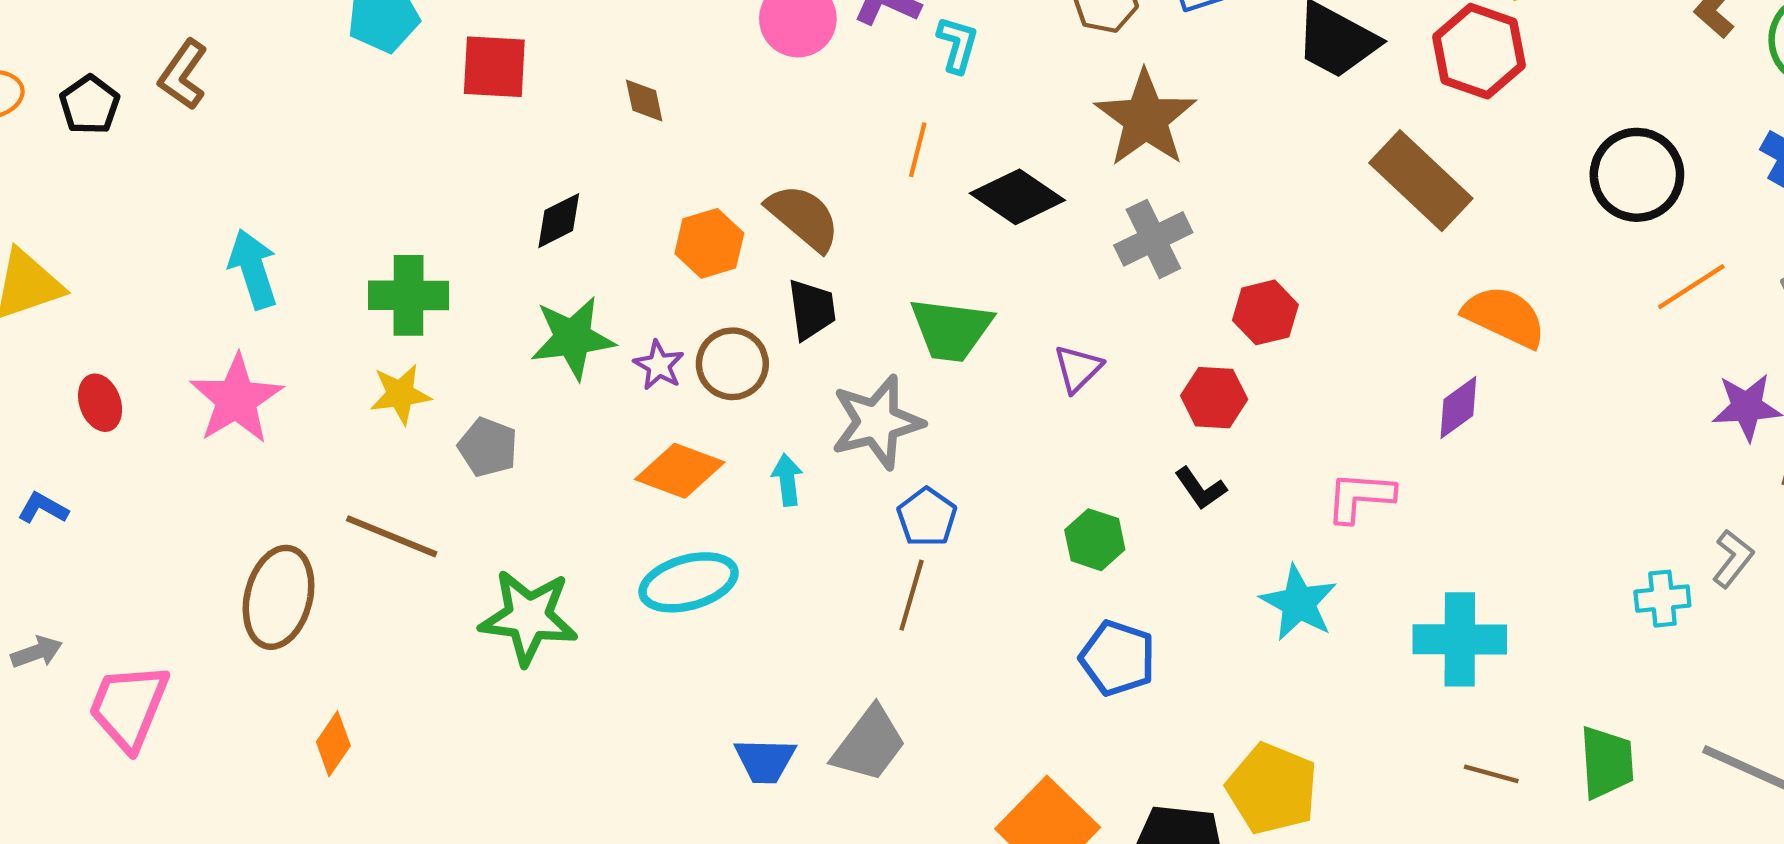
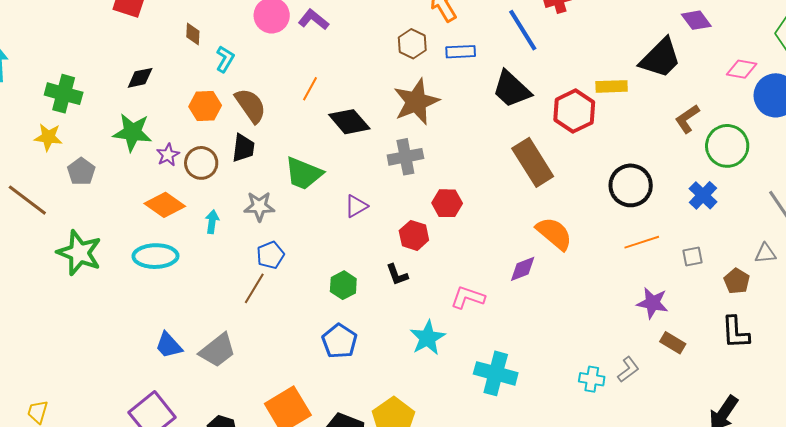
cyan L-shape: (958, 44) -> (225, 59), moved
gray star: (877, 422) -> (259, 206), size x0.7
blue trapezoid: (765, 761) -> (169, 345), turned 32

